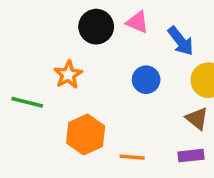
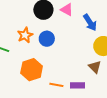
blue circle: (146, 80) -> (47, 39), moved
purple rectangle: (191, 156) -> (78, 85), moved

